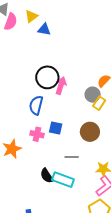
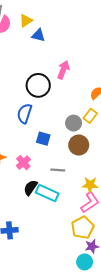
pink arrow: (61, 86) -> (63, 70), moved
gray circle: (93, 95) -> (74, 123), moved
pink cross: (37, 134) -> (23, 163), moved, turned 32
black semicircle: (47, 176) -> (31, 188), turned 63

